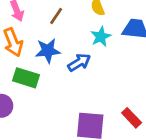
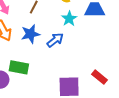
green rectangle: (26, 78) -> (19, 67), moved

